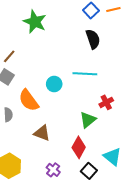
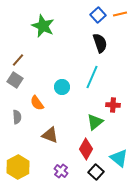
cyan line: (85, 74) -> (92, 77), turned -70
orange semicircle: (29, 100) -> (37, 103), size x0.7
red cross: (106, 102) -> (113, 105), turned 32

